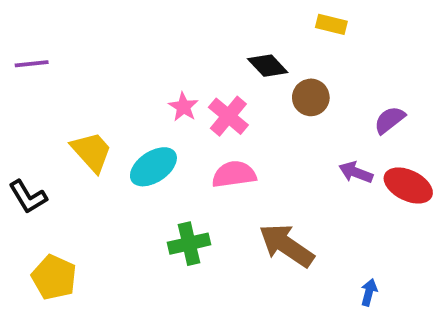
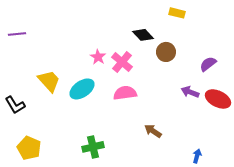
green cross: (189, 244) -> (93, 147), moved
brown arrow: (286, 245) -> (153, 131), size x0.6

